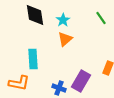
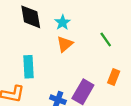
green line: (101, 18) -> (106, 39), moved

